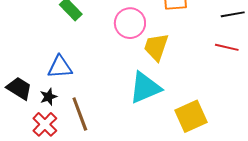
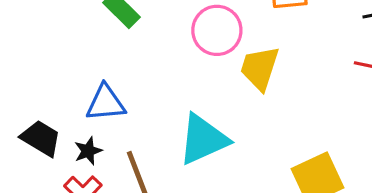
cyan triangle: (145, 88) -> (203, 139), moved

